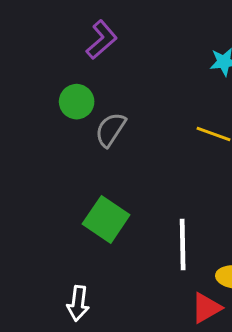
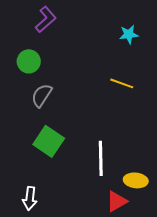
gray semicircle: (110, 130) -> (42, 95), moved

